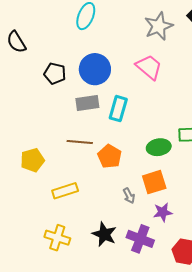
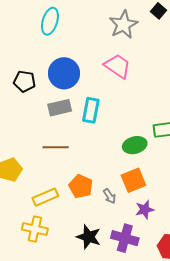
orange pentagon: (110, 156) -> (81, 186), moved
yellow cross: (57, 238) -> (35, 229), moved

